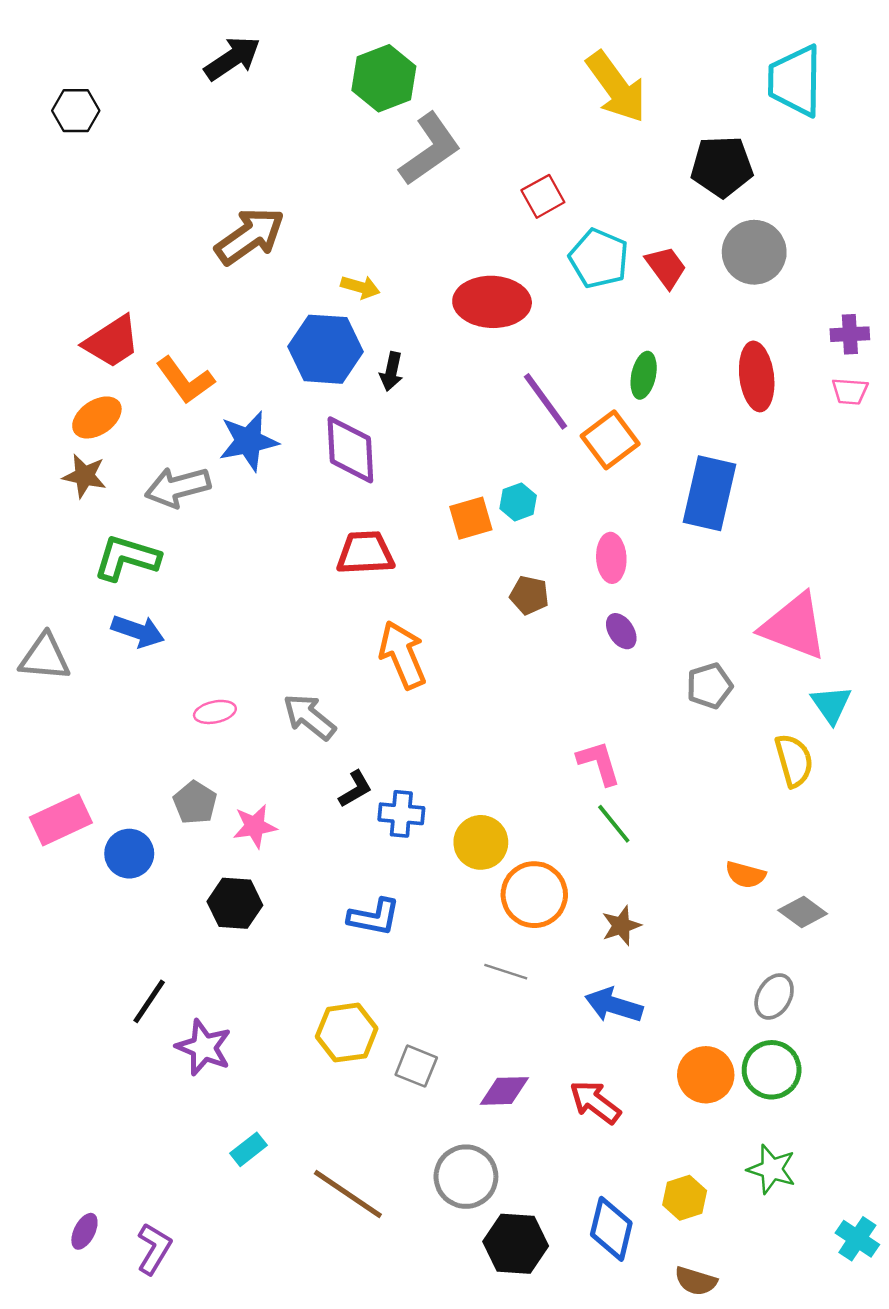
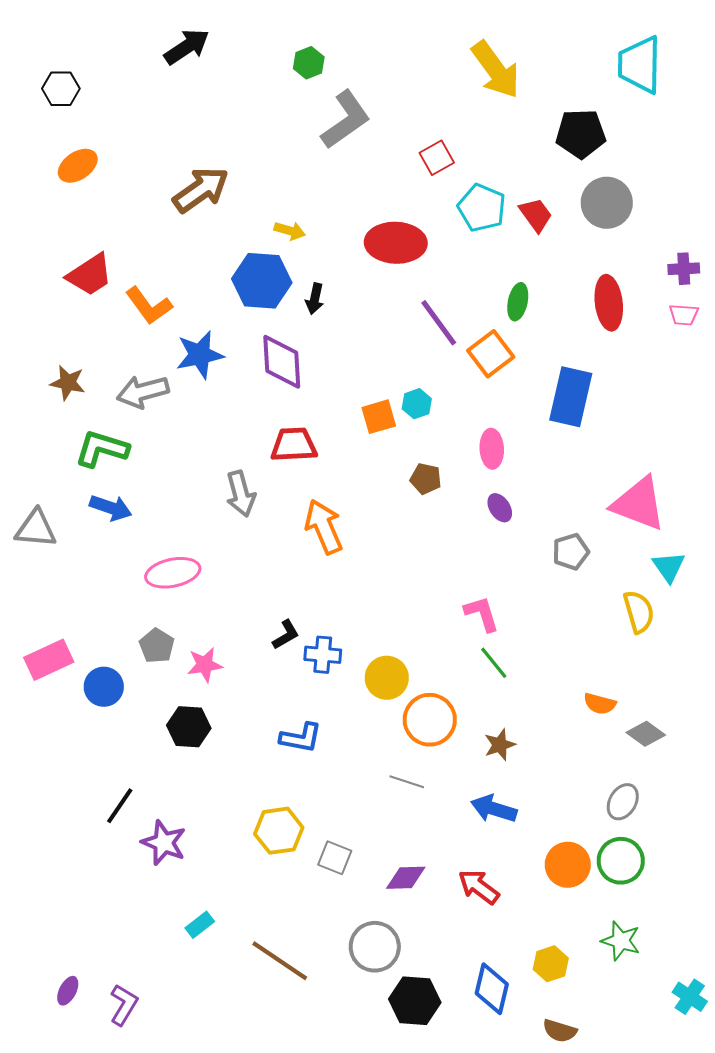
green hexagon: (384, 78) -> (309, 63), size x0.6
orange ellipse: (97, 417) -> (78, 166), moved
pink ellipse: (215, 712) -> (173, 573), size x1.6
gray arrow: (309, 717) -> (241, 494), moved, turned -144

